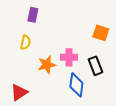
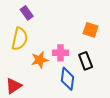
purple rectangle: (33, 15) -> (27, 13), turned -48
yellow semicircle: (25, 42) -> (20, 39), size x1.6

